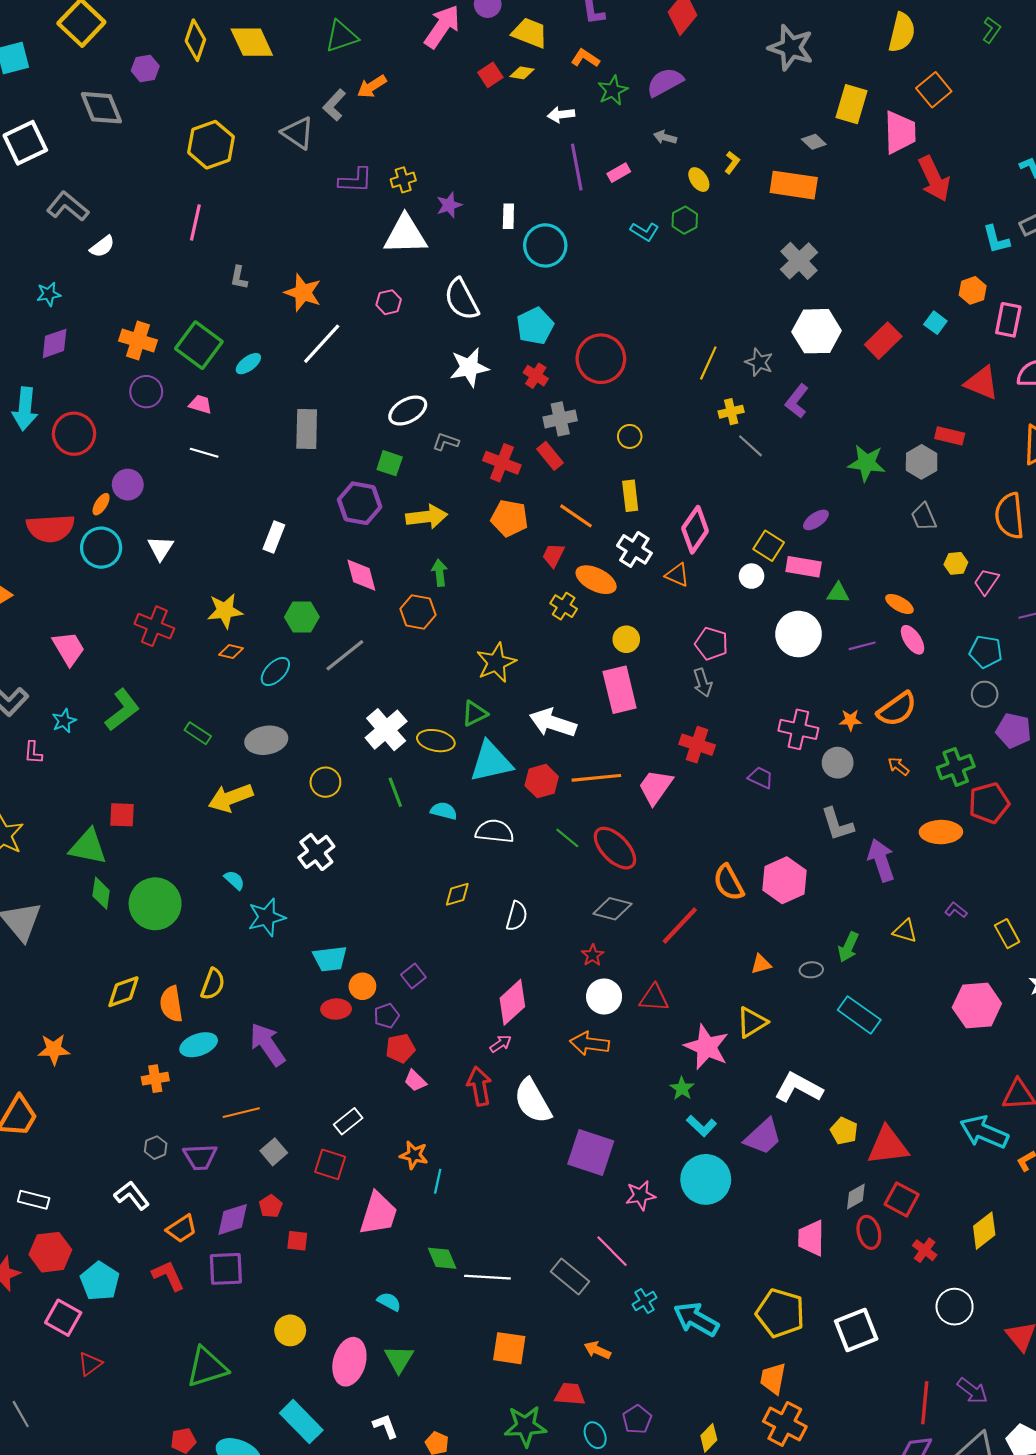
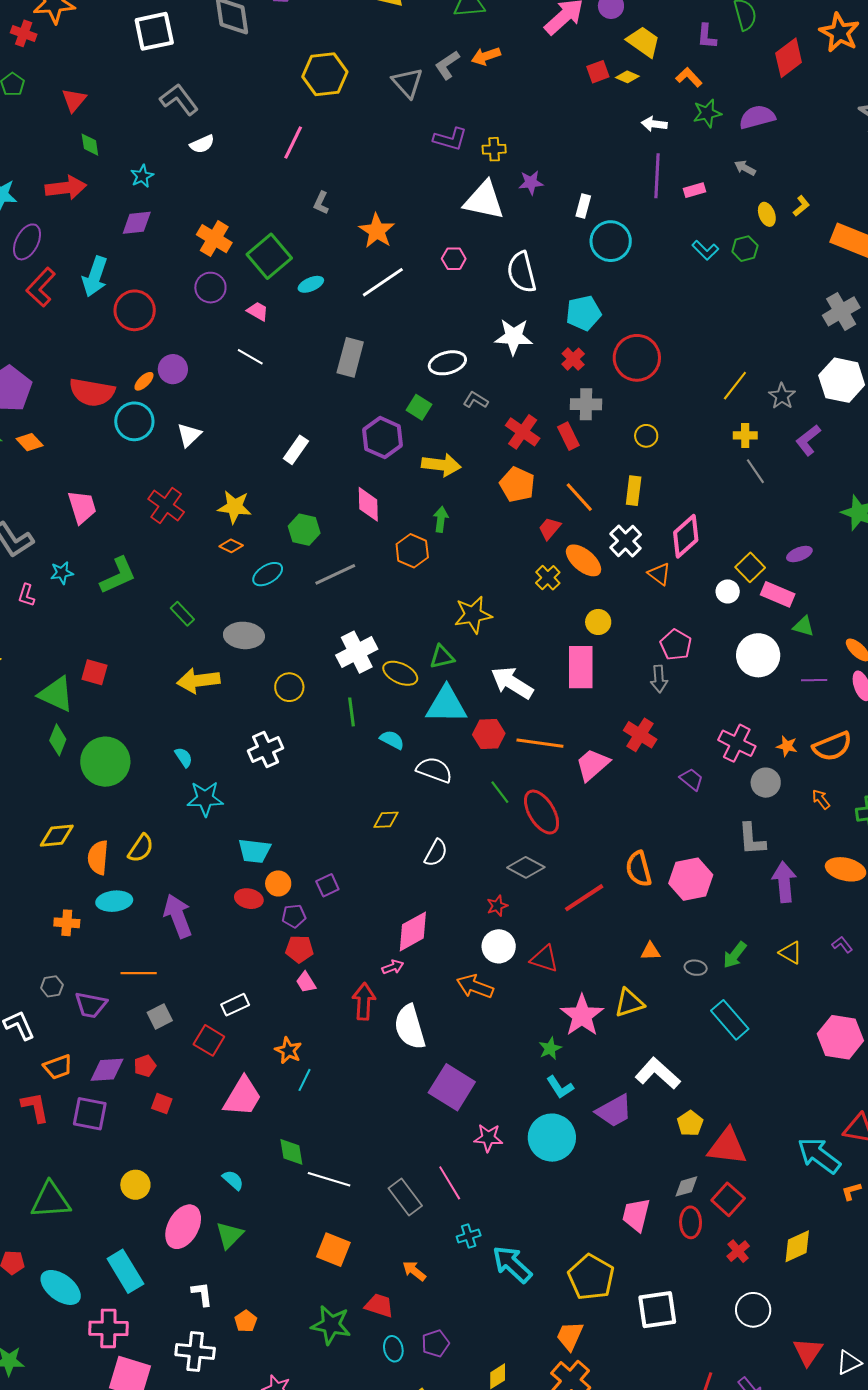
cyan star: (49, 294) -> (142, 176), turned -30

